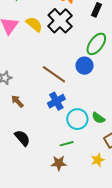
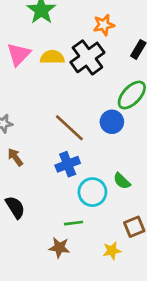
yellow semicircle: (34, 24) -> (52, 57), turned -48
green semicircle: (98, 118) -> (122, 181), moved

